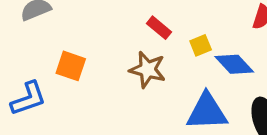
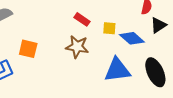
yellow square: (201, 45) -> (109, 28), turned 32

